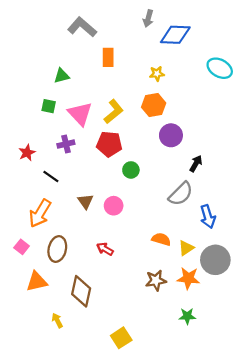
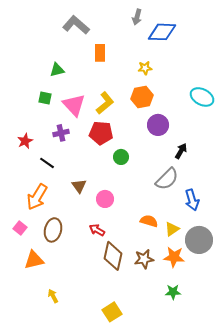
cyan ellipse: (220, 68) -> (202, 97), moved
pink circle: (114, 206) -> (105, 199), moved
brown diamond: (81, 291) -> (113, 256), moved

